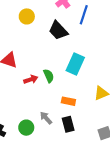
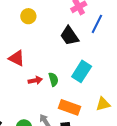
yellow circle: (27, 16) -> (28, 16), moved
orange rectangle: (68, 101) -> (69, 107), size x1.5

